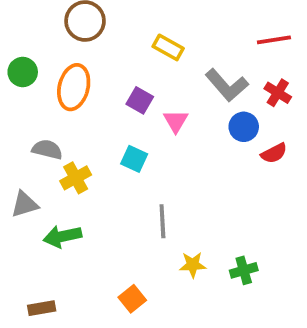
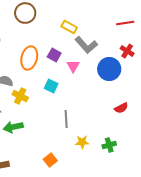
gray L-shape: (227, 85) -> (86, 45), moved
orange ellipse: (74, 87) -> (29, 58), moved
blue circle: (244, 127) -> (109, 69), size x1.5
red semicircle: (274, 153) -> (121, 108), moved
yellow cross: (76, 178) -> (20, 96), turned -35

